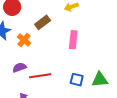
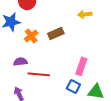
brown rectangle: (43, 22) -> (56, 33), moved
pink rectangle: (73, 40) -> (81, 66), moved

